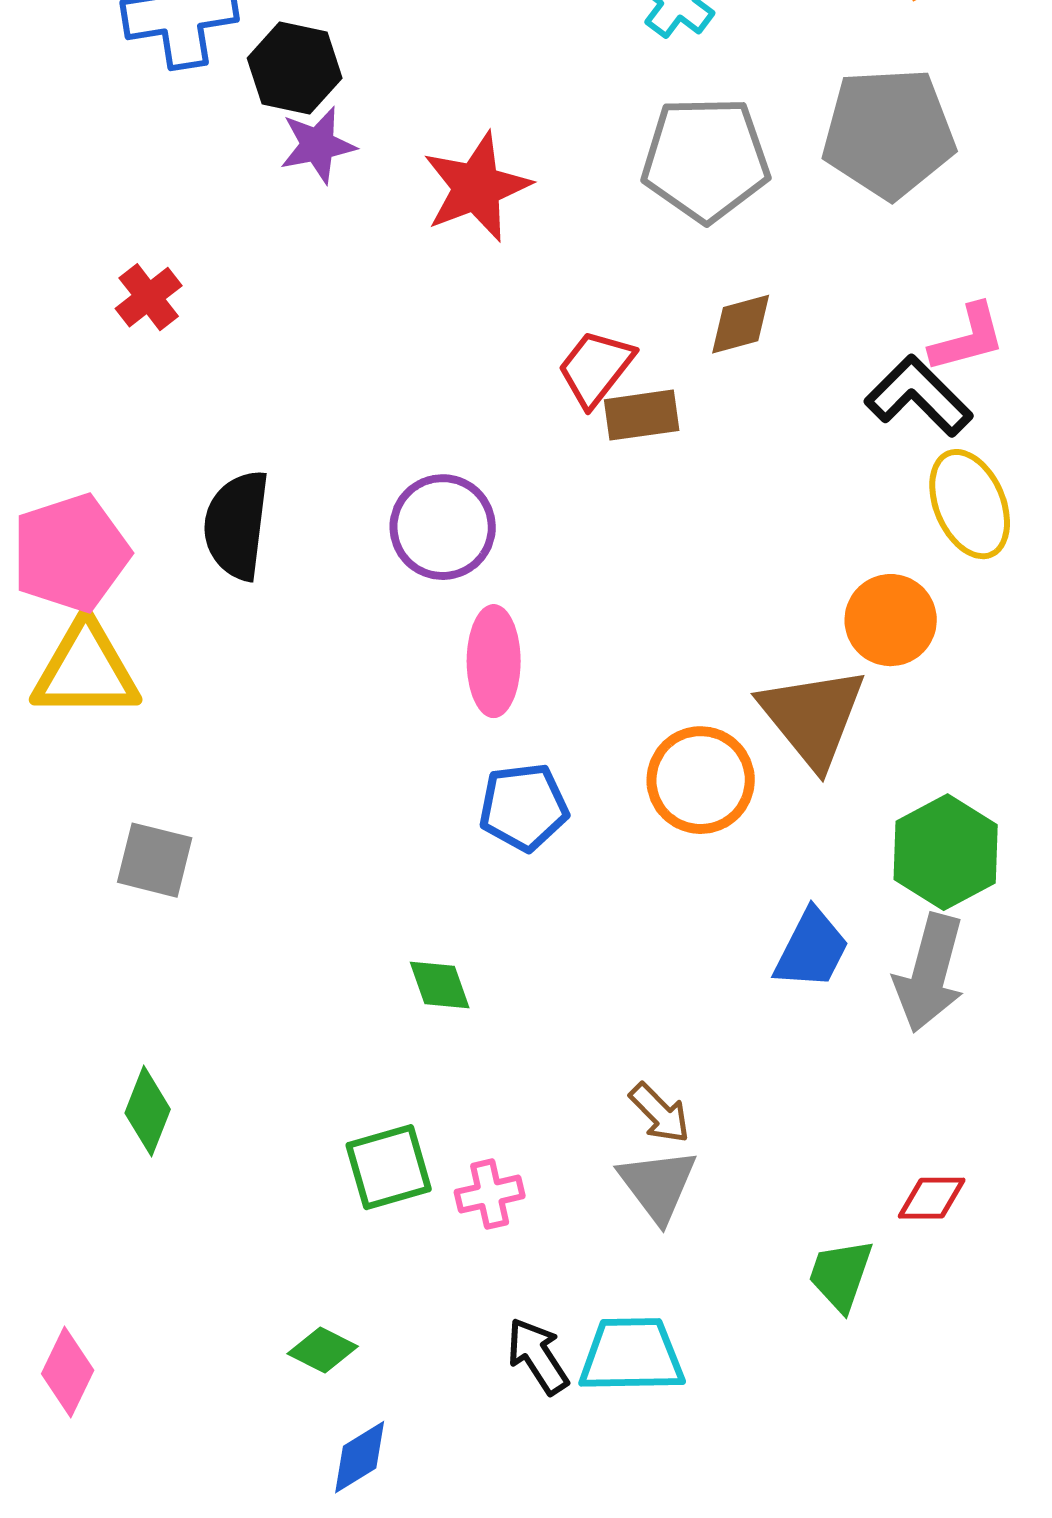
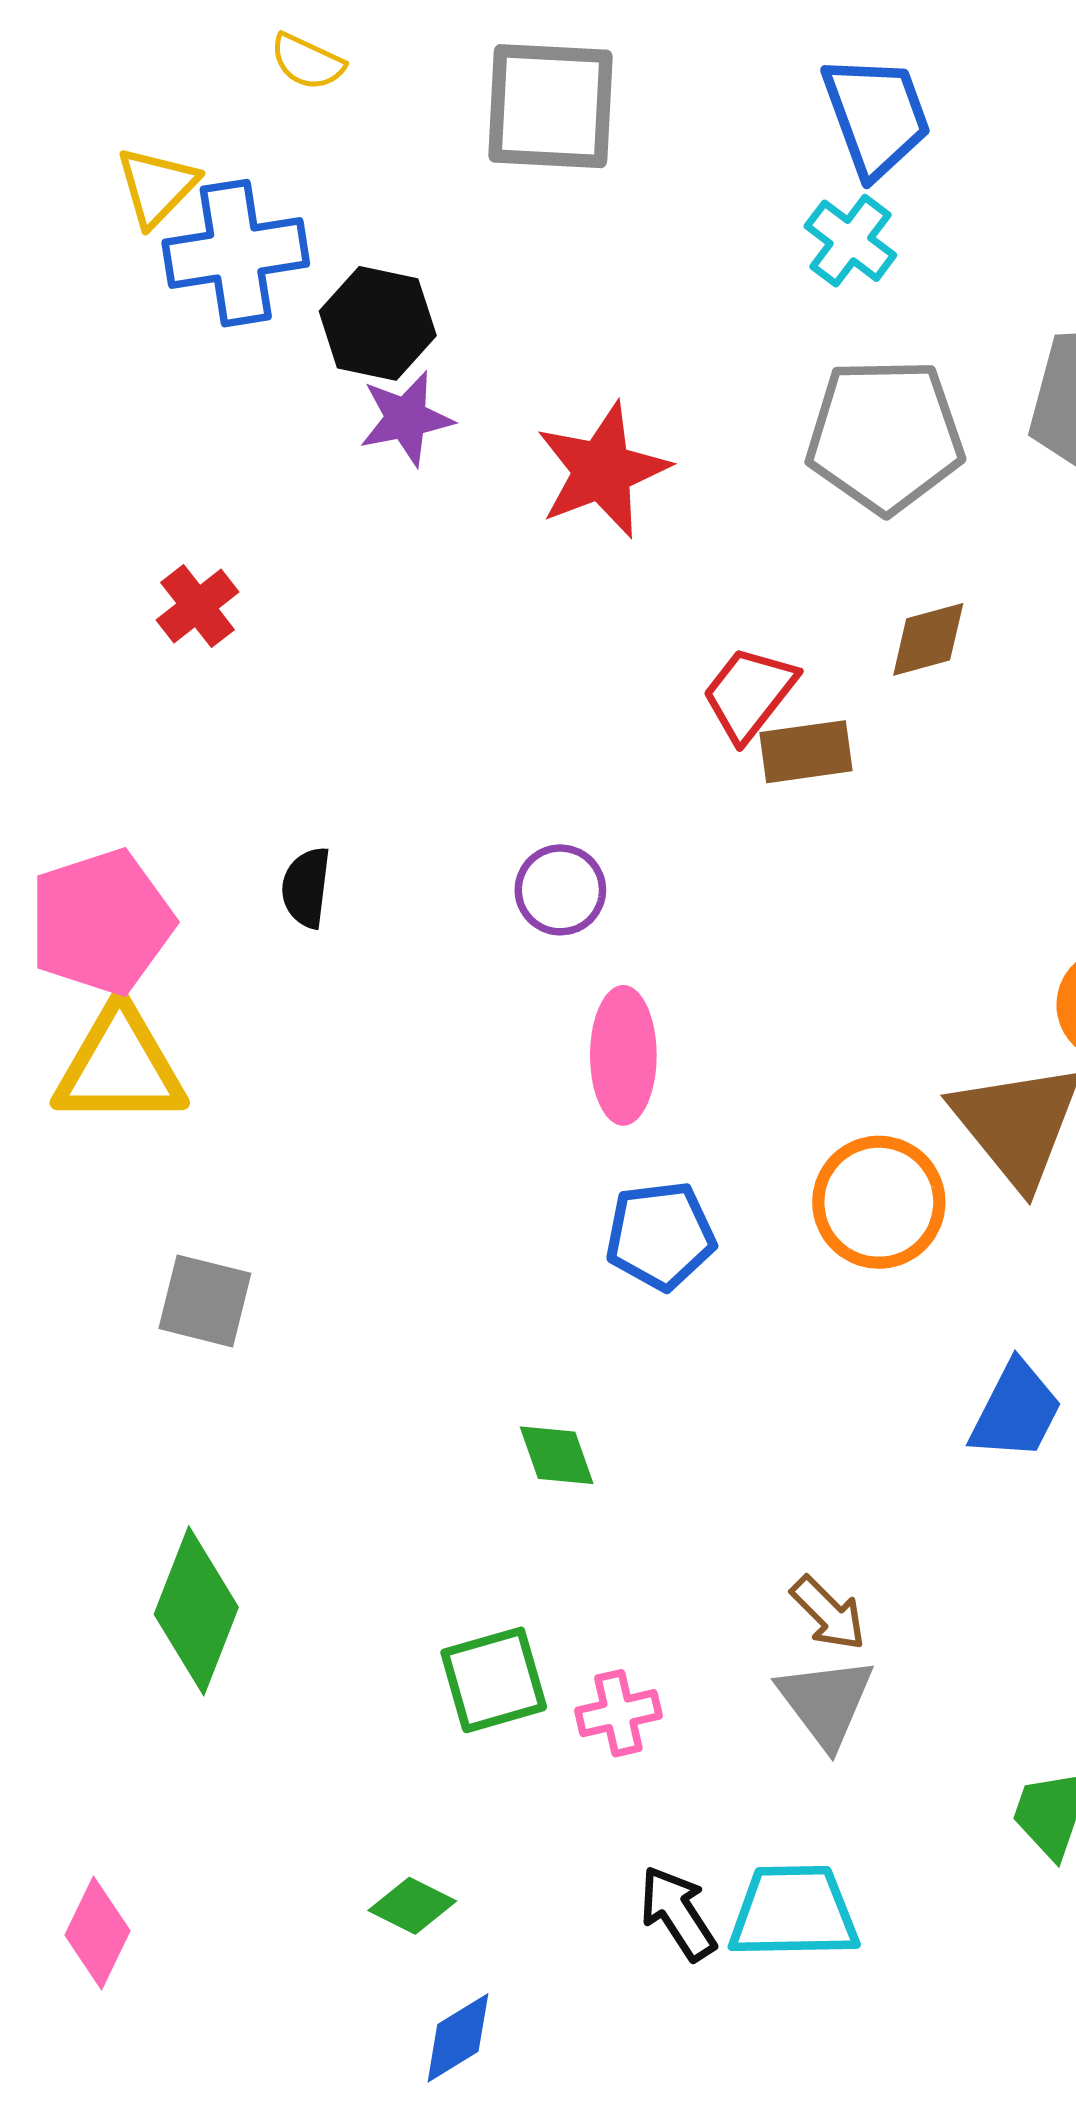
black semicircle: (237, 525) -> (306, 887), size x0.6
purple circle: (443, 527) -> (560, 890), size x0.7
green diamond: (148, 1111) -> (196, 1611), size x1.5

